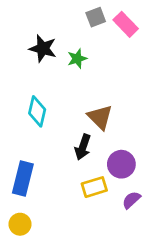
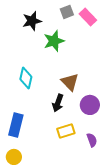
black star: (43, 49) -> (32, 21), moved, turned -30
green star: (77, 59) -> (54, 41), size x1.5
purple circle: (121, 164) -> (90, 105), moved
purple semicircle: (131, 200) -> (92, 140), turned 112

